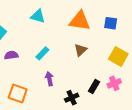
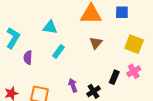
cyan triangle: (38, 16) -> (50, 27), moved
purple semicircle: (11, 55) -> (28, 58), turned -72
purple arrow: (49, 79) -> (73, 85), moved

